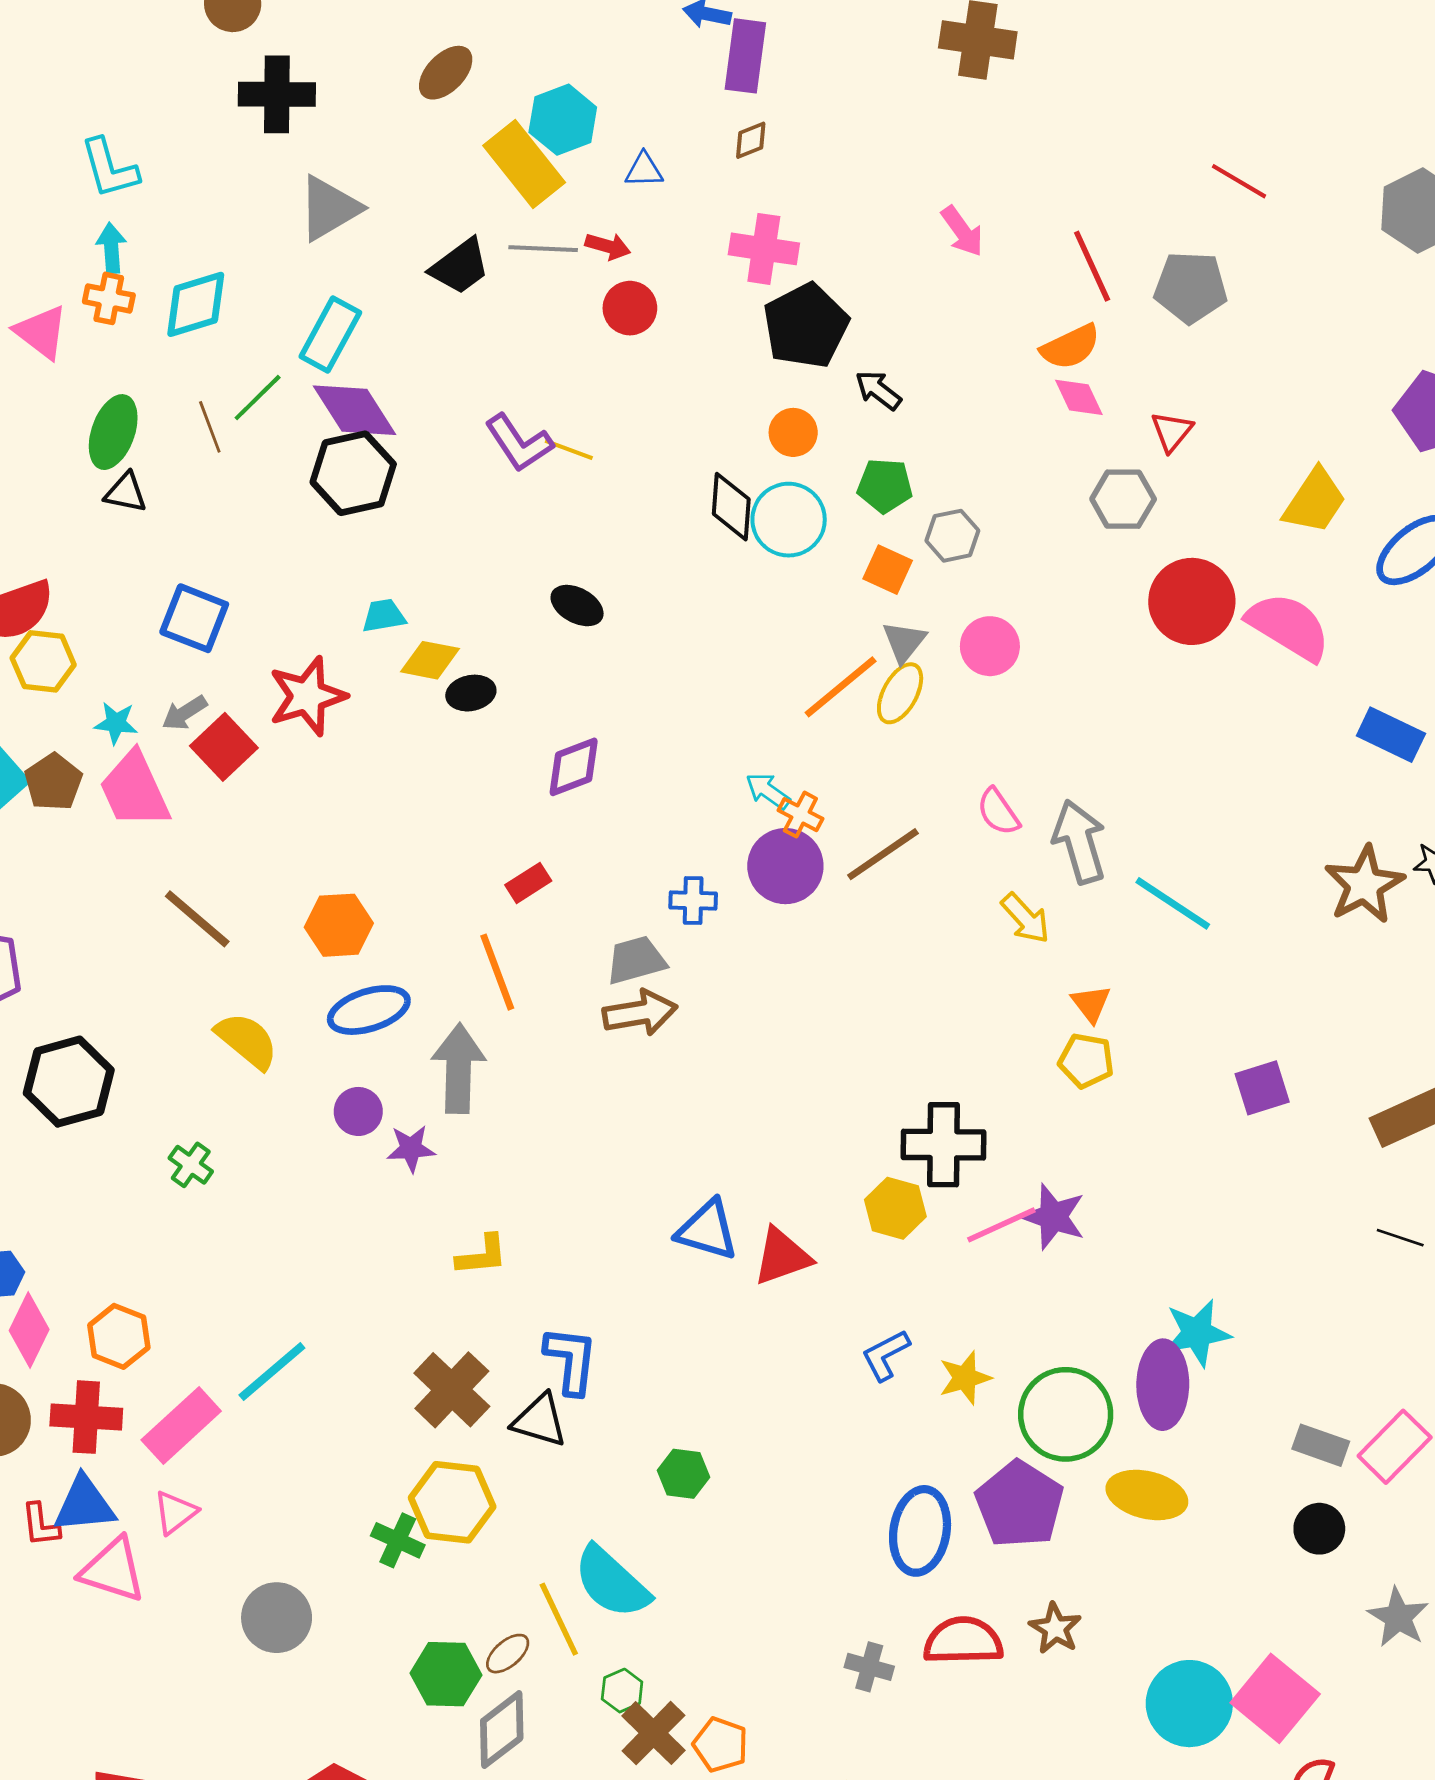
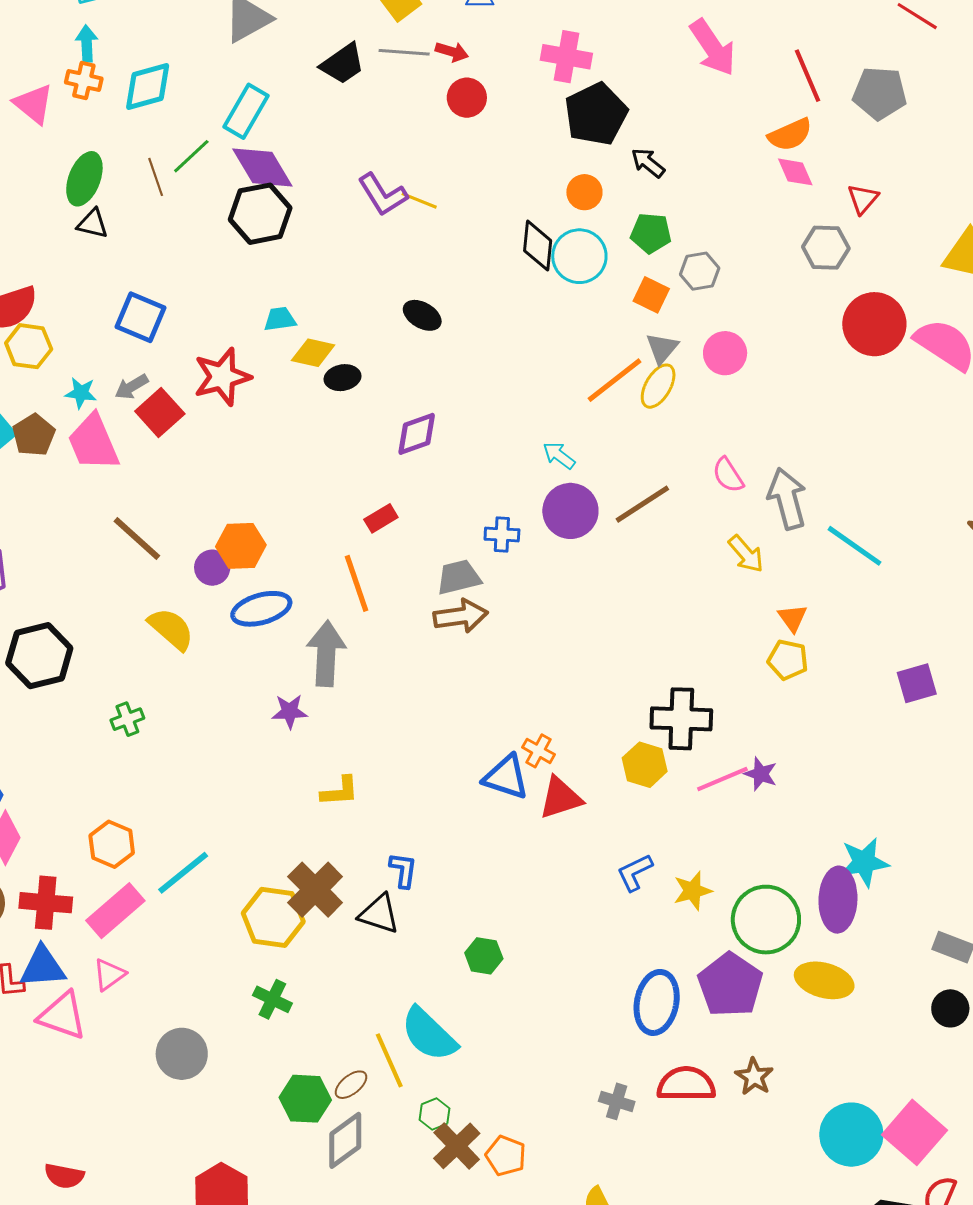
pink arrow: (962, 231) -> (713, 47), size x1.5
orange cross: (800, 815) -> (539, 751), moved
purple circle: (358, 1111) -> (212, 568), moved
green cross: (191, 1165) -> (127, 719), turned 32
purple star: (1053, 1217) -> (761, 774), size x0.7
orange hexagon: (119, 1336) -> (112, 844), moved
blue L-shape: (571, 1360) -> (403, 870), size x0.7
yellow hexagon: (452, 1502) -> (273, 917), moved

